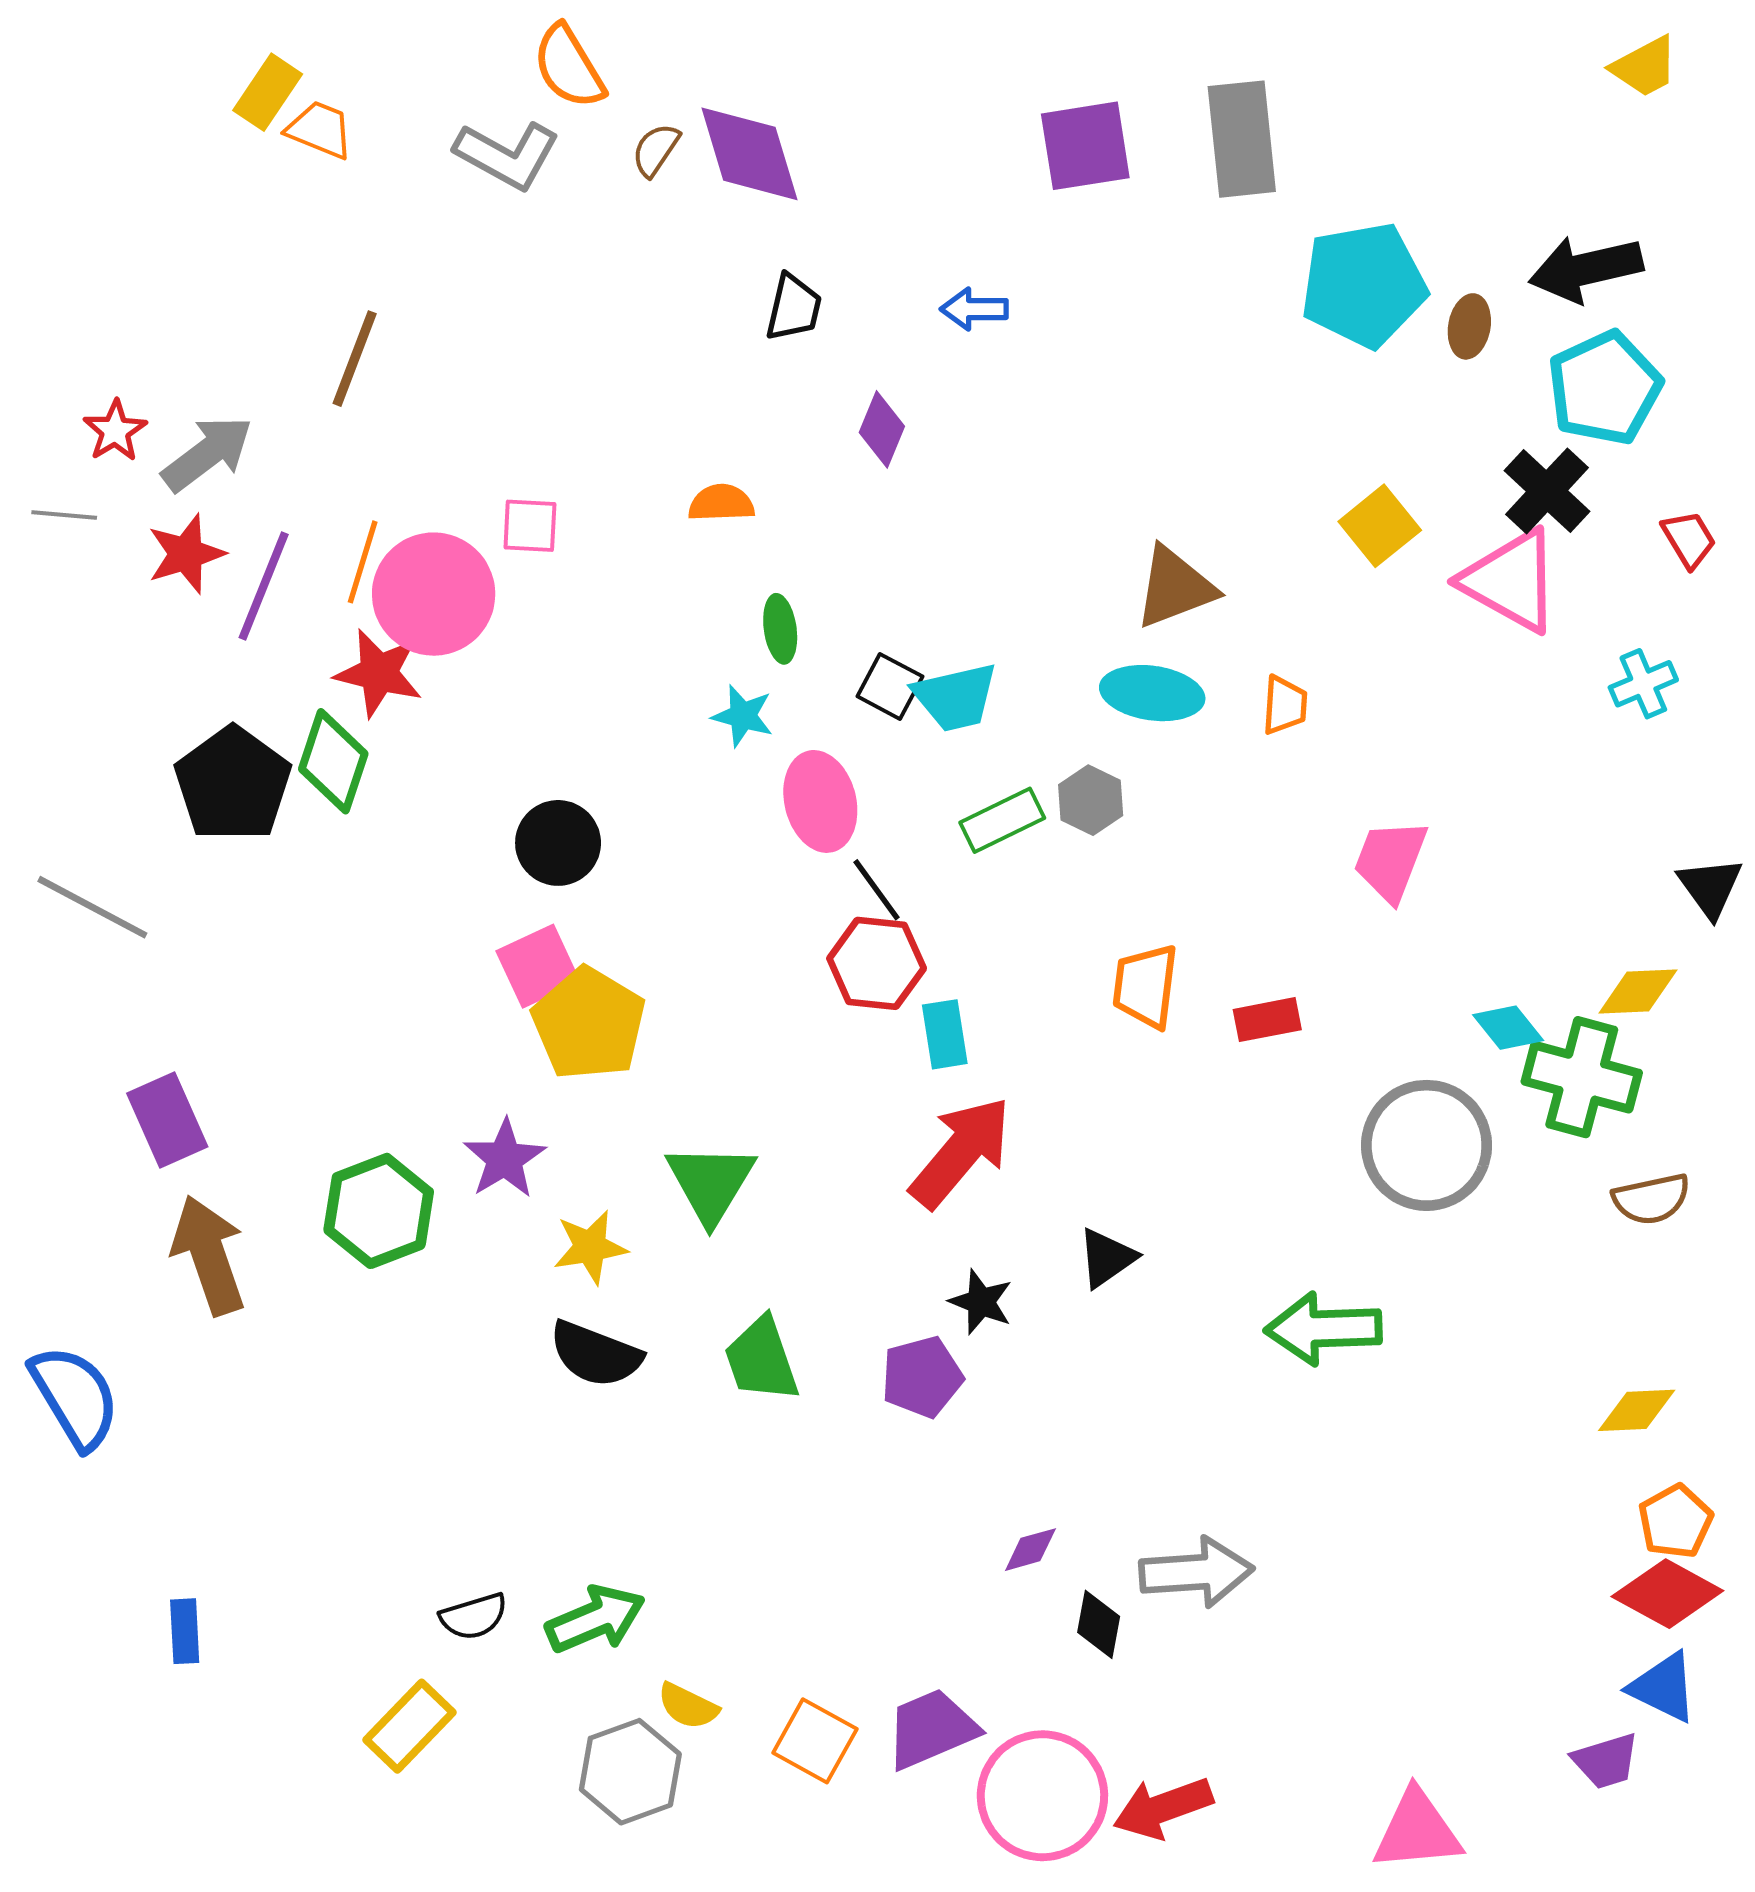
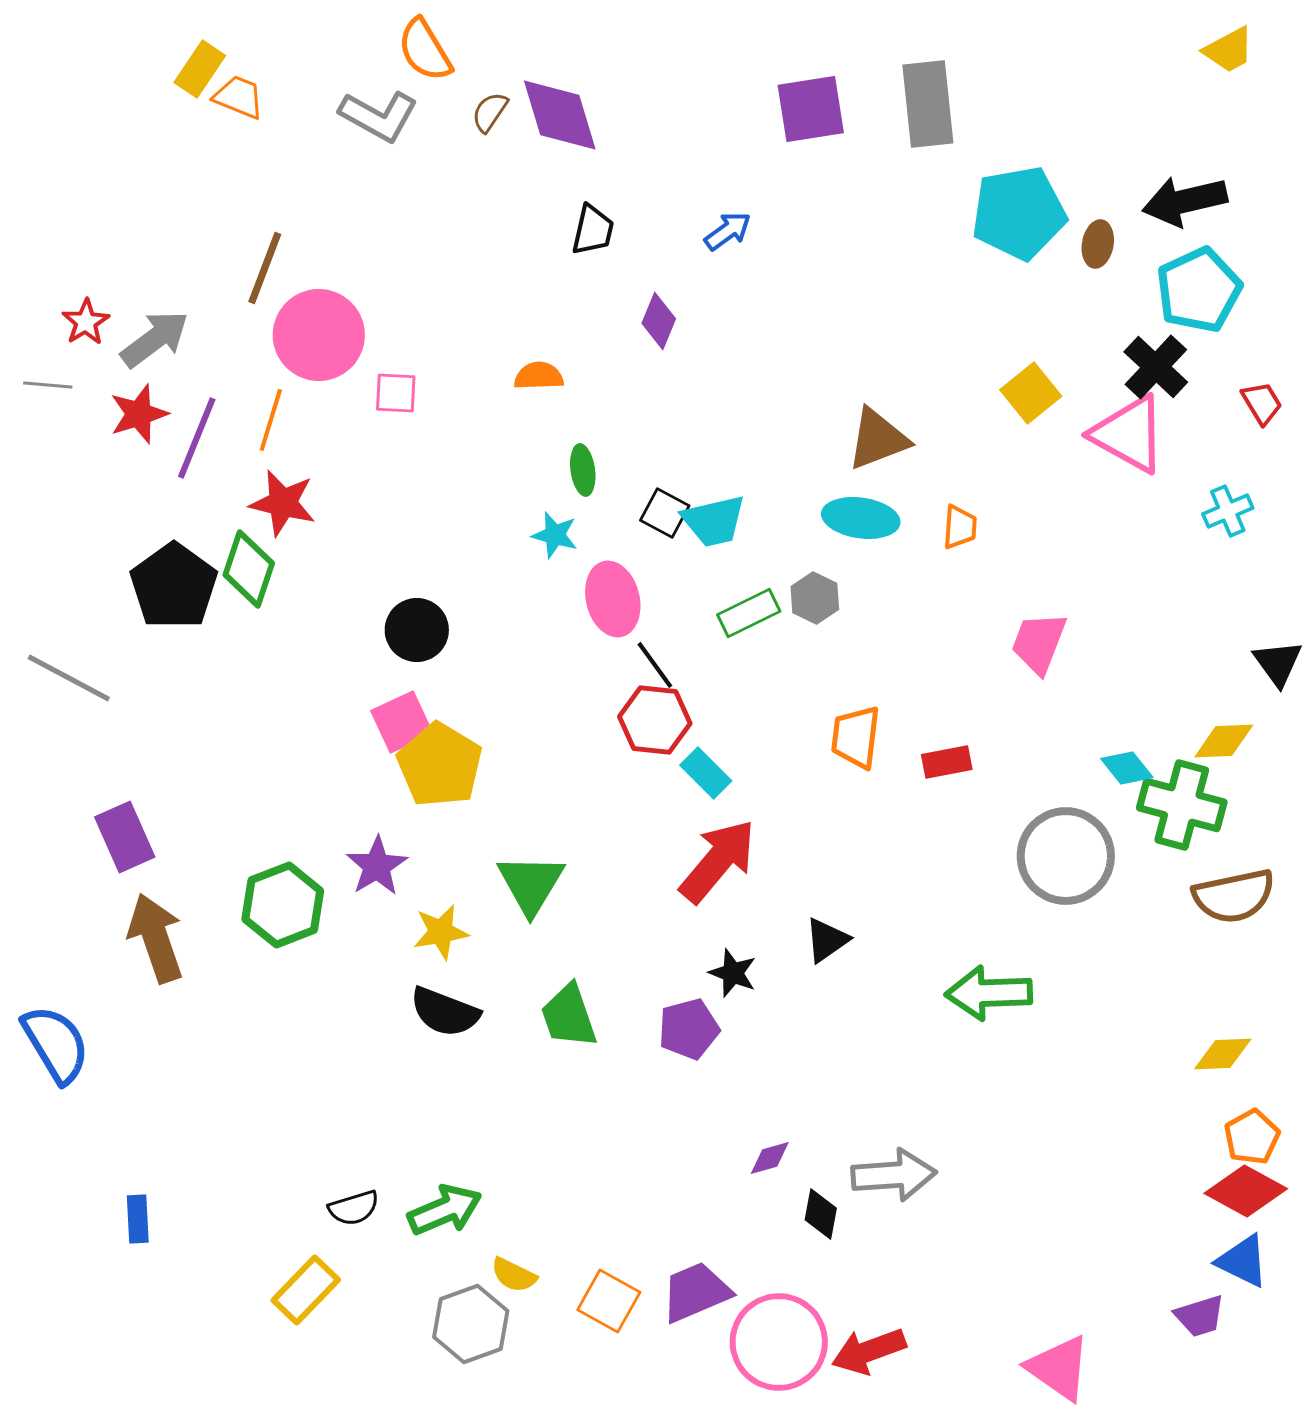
blue arrow: (974, 309) -> (728, 231), turned 144
pink circle: (434, 594) -> (319, 335), moved
cyan rectangle: (945, 1034) -> (706, 773), turned -36
brown semicircle: (1651, 1199) -> (1234, 896), size x1.4
pink triangle: (1417, 1831) -> (1059, 1368), turned 40

